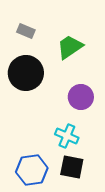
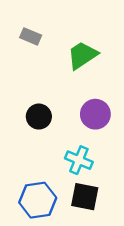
black circle: (26, 73) -> (39, 117), moved, size x0.6

